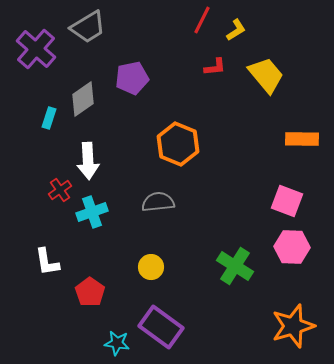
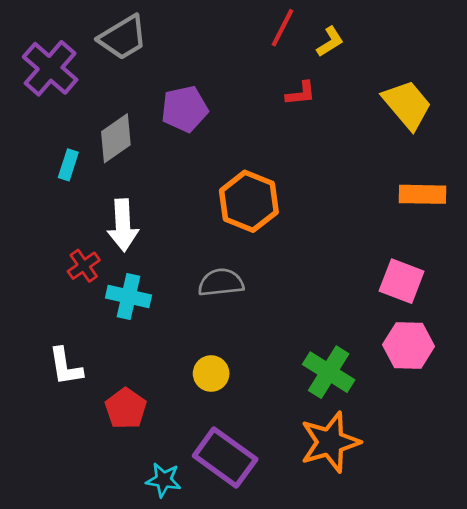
yellow trapezoid: (266, 75) -> (407, 105), moved
cyan cross: (92, 212) -> (128, 297), turned 32
orange star: (293, 326) -> (330, 442), moved

